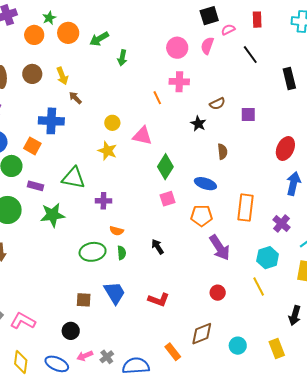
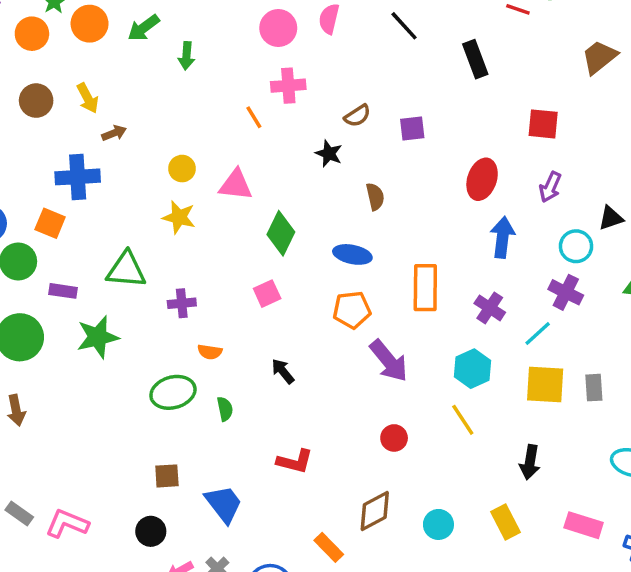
brown arrow: (75, 98) -> (114, 133), turned 120
pink square: (167, 199) -> (267, 294), moved
green semicircle: (122, 253) -> (225, 409), moved
blue trapezoid: (115, 293) -> (224, 504), moved

